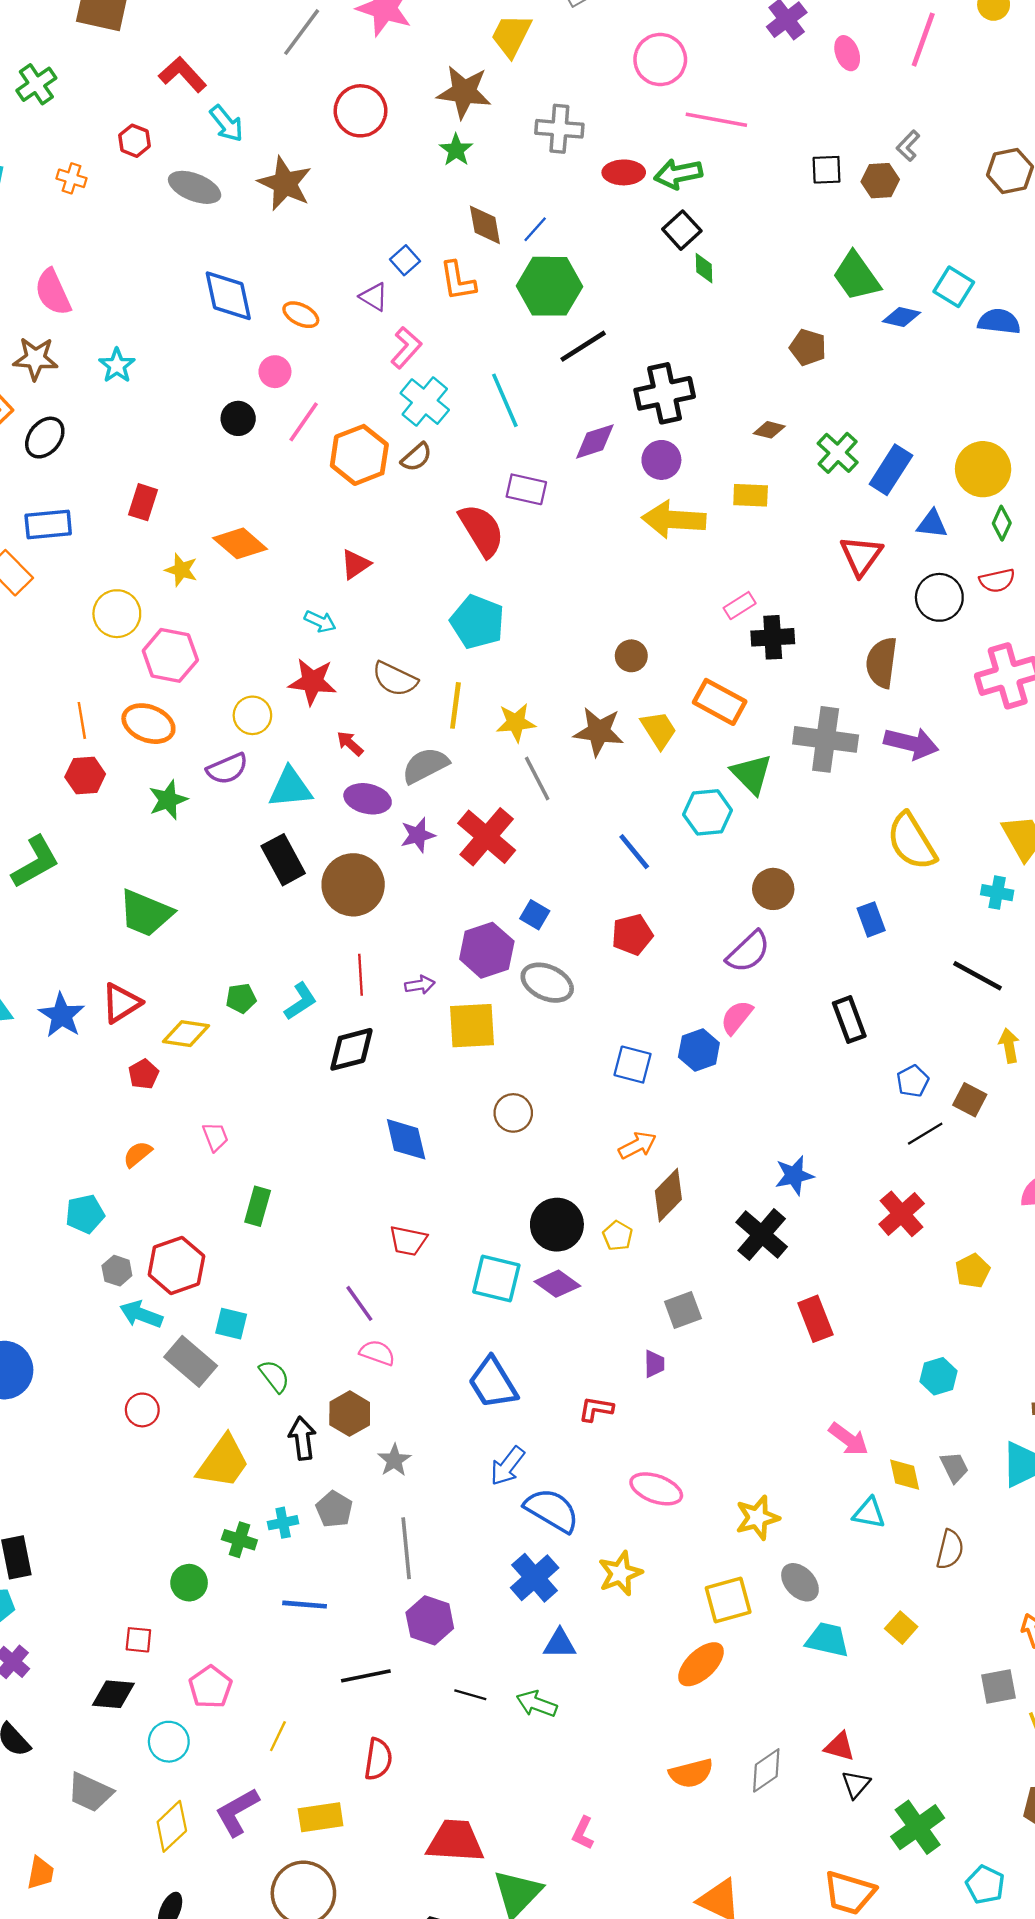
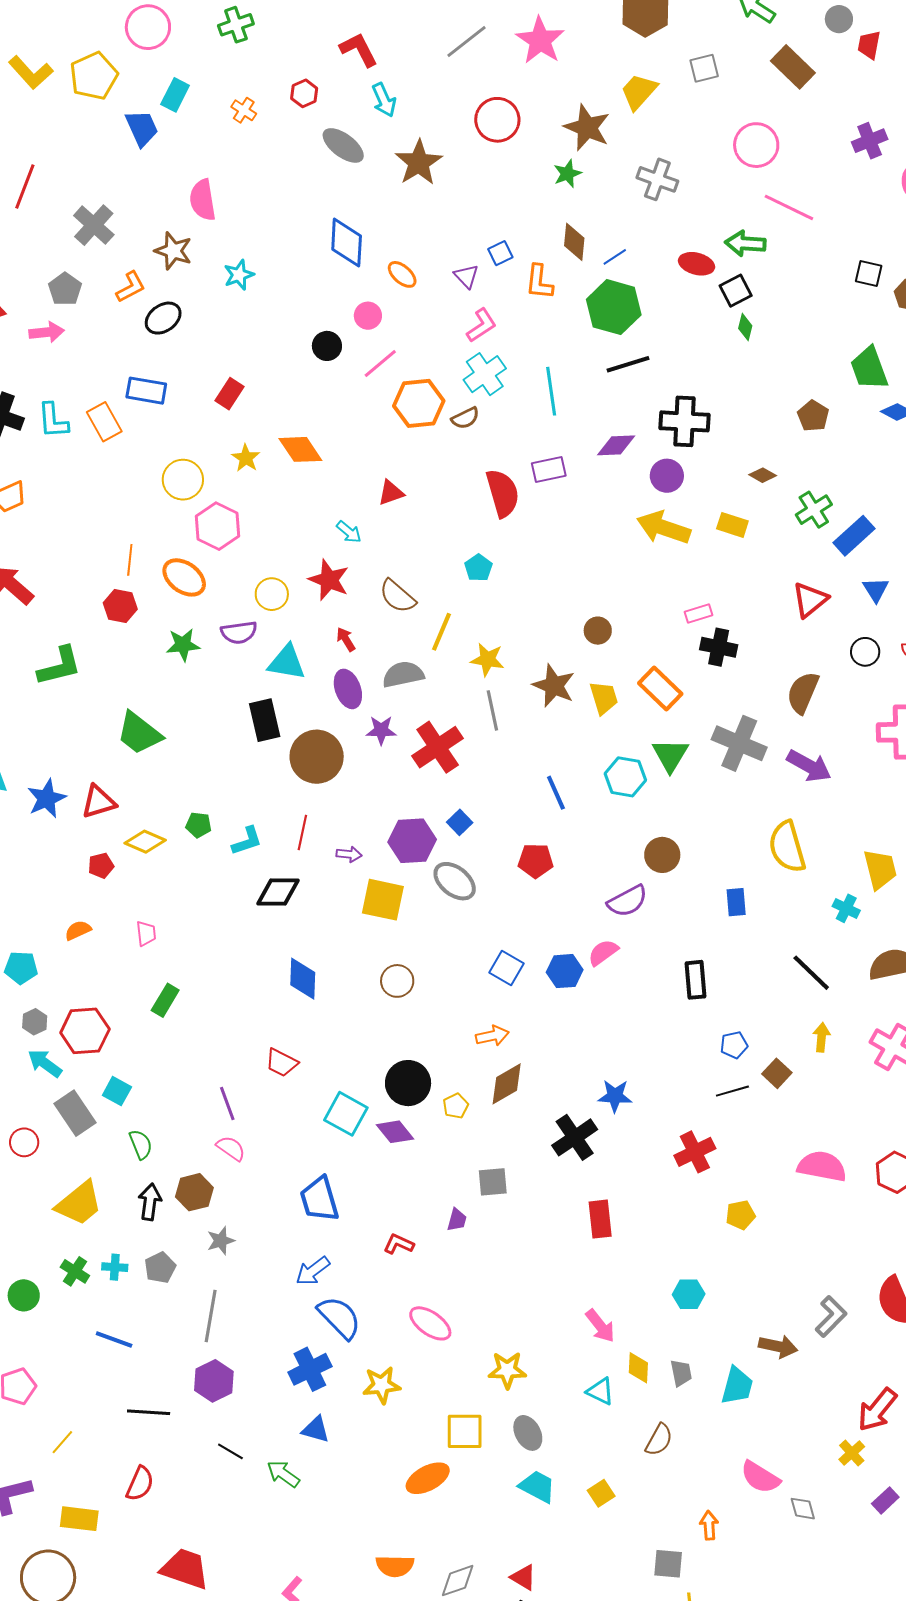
red ellipse: (624, 172) -> (697, 264), moved
purple rectangle: (526, 489) -> (549, 469), turned -40
blue triangle: (932, 524) -> (876, 590), turned 36
black circle: (939, 597) -> (865, 652), size x0.7
cyan pentagon: (477, 622) -> (478, 568), size x0.6
purple ellipse: (368, 799) -> (348, 689), turned 42

